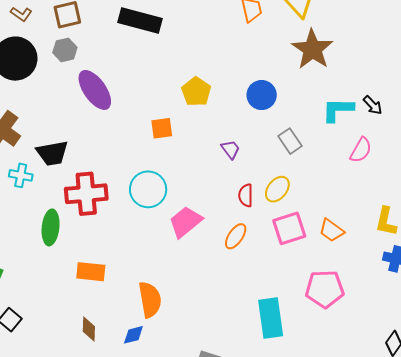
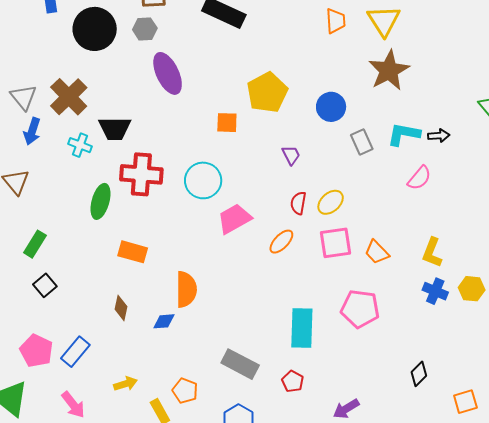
yellow pentagon: (196, 92) -> (267, 92), size x1.4
black arrow: (373, 105) -> (439, 136), turned -60
gray rectangle: (290, 141) -> (362, 142), moved

